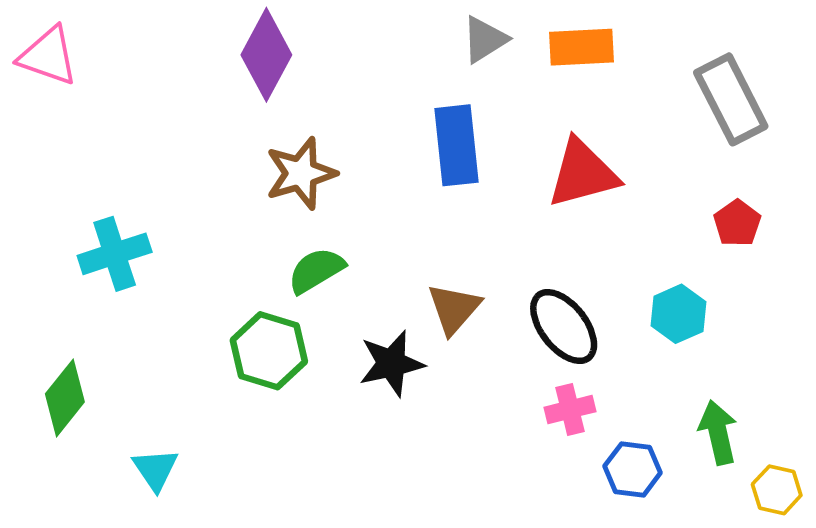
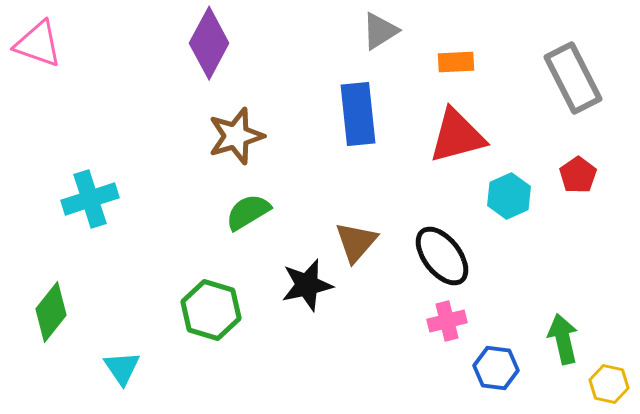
orange rectangle: (582, 47) -> (456, 62), moved, size x0.7
cyan hexagon: (678, 314) -> (509, 196), moved
green hexagon: (269, 351) -> (211, 310), moved

